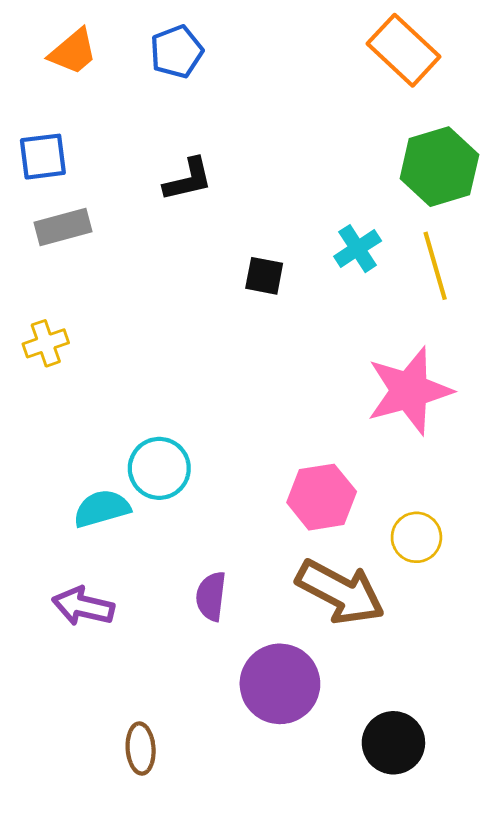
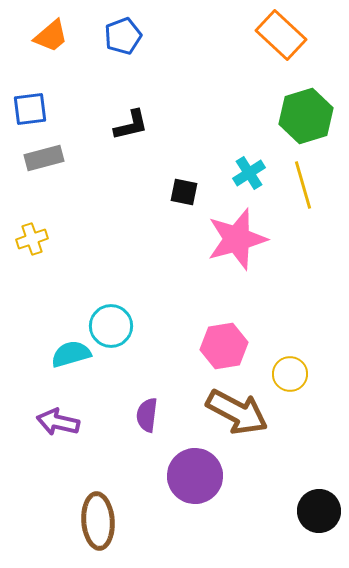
pink star: (409, 391) -> (237, 239), moved
black circle: (393, 743) -> (319, 511), moved
brown ellipse: (141, 749) -> (98, 521), size x1.6

